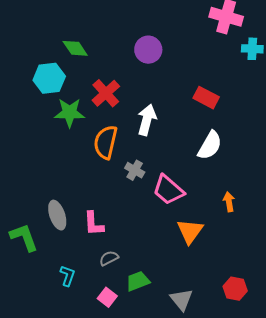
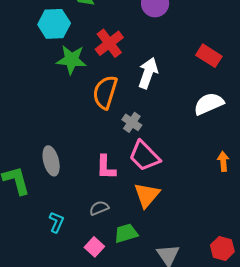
white semicircle: (210, 145) -> (209, 104), turned -148
pink trapezoid: (168, 190) -> (144, 156), moved
pink L-shape: (94, 224) -> (106, 167), moved
orange triangle: (190, 231) -> (147, 195), moved

